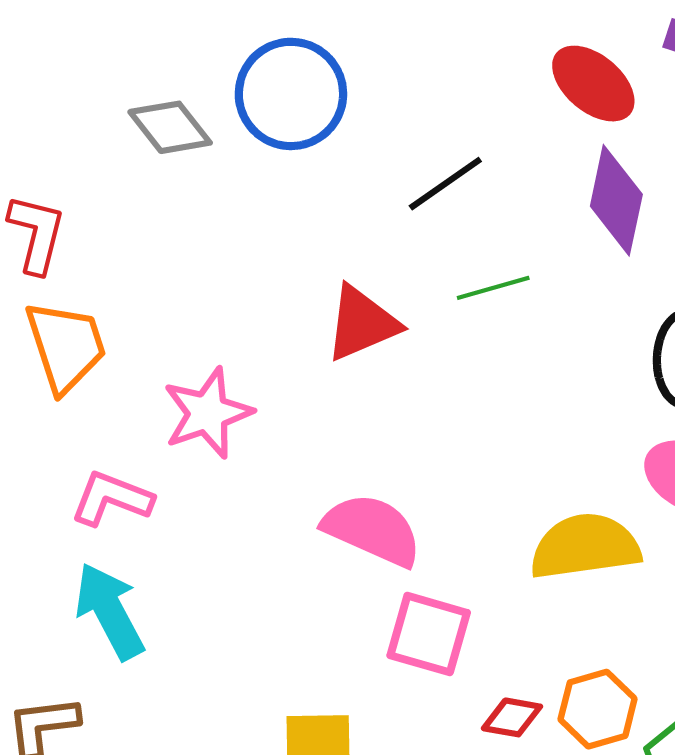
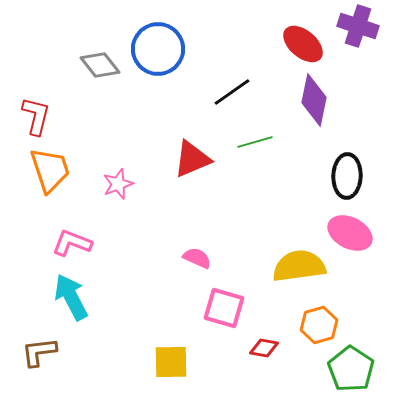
pink star: (208, 413) -> (118, 184), moved, size x0.7
pink semicircle: (372, 530) -> (197, 258), size x0.6
orange hexagon: (598, 709) -> (319, 325), moved

